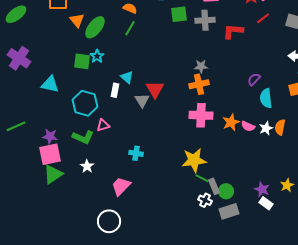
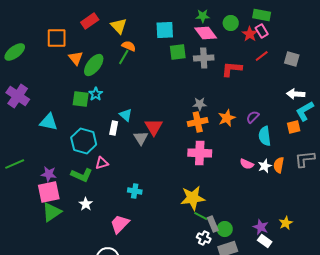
green line: (130, 28) -> (124, 57), moved
orange star: (231, 122) -> (227, 118), moved

